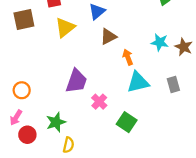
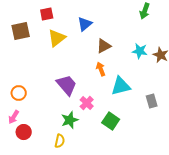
brown triangle: (108, 37) -> (104, 46), moved
orange arrow: (128, 57) -> (101, 69), moved
purple trapezoid: (76, 81) -> (67, 85), turned -60
gray rectangle: (173, 85) -> (152, 101), moved
green star: (56, 122) -> (70, 120), moved

